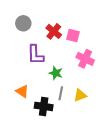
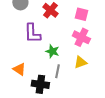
pink square: (73, 35) -> (81, 14), moved
yellow triangle: (80, 95) -> (80, 62), moved

